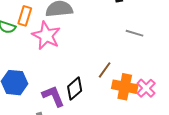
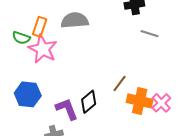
gray line: (135, 33) -> (149, 34), moved
pink star: (46, 36) -> (43, 49), moved

